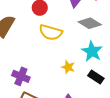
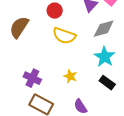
gray diamond: (90, 23) -> (104, 29), turned -50
yellow star: (68, 67) -> (70, 76), moved

